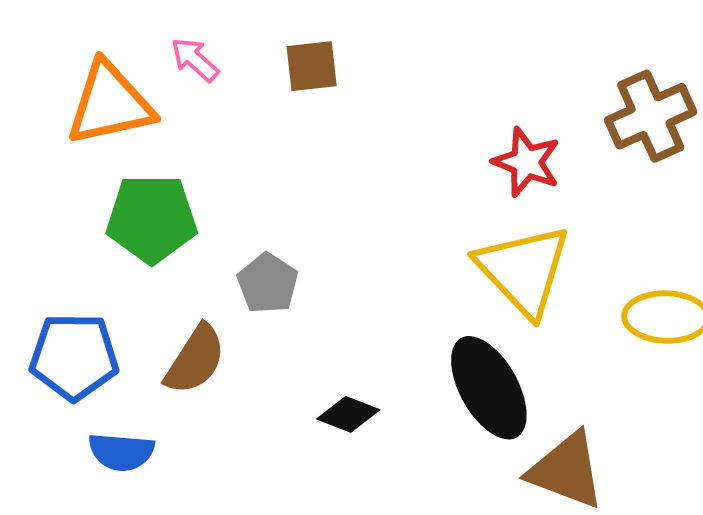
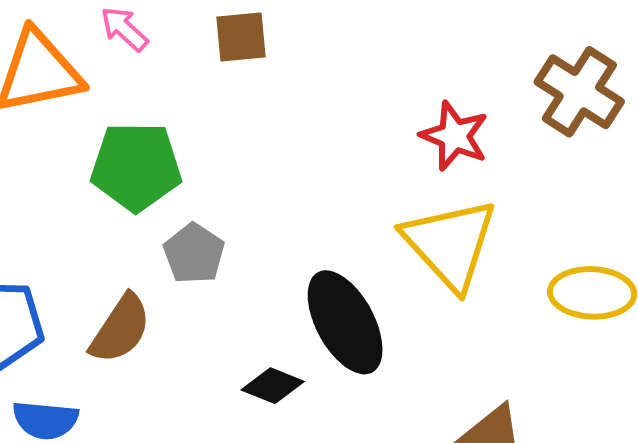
brown cross: (651, 116) -> (579, 92), turned -34
green pentagon: (152, 219) -> (136, 167), moved
black ellipse: (489, 388) -> (345, 322), moved

